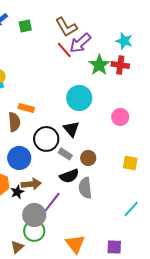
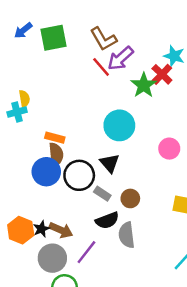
green square: (25, 26) -> (54, 38), size x1.6
red cross: (120, 65) -> (162, 74), moved, turned 36
brown semicircle: (14, 122) -> (56, 155), moved
blue circle: (19, 158) -> (46, 172), moved
brown arrow: (31, 184) -> (61, 230), turned 30
black star: (17, 192) -> (41, 229), moved
gray circle: (34, 215) -> (52, 258), moved

